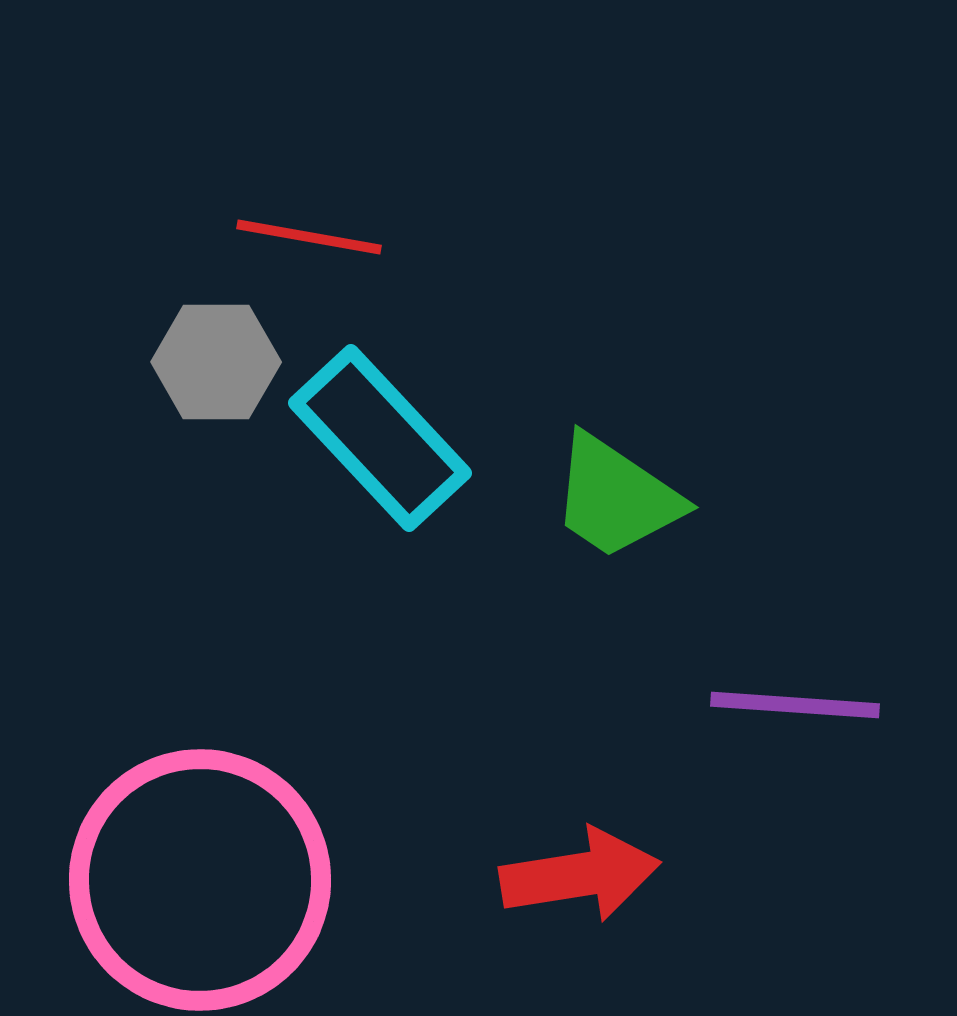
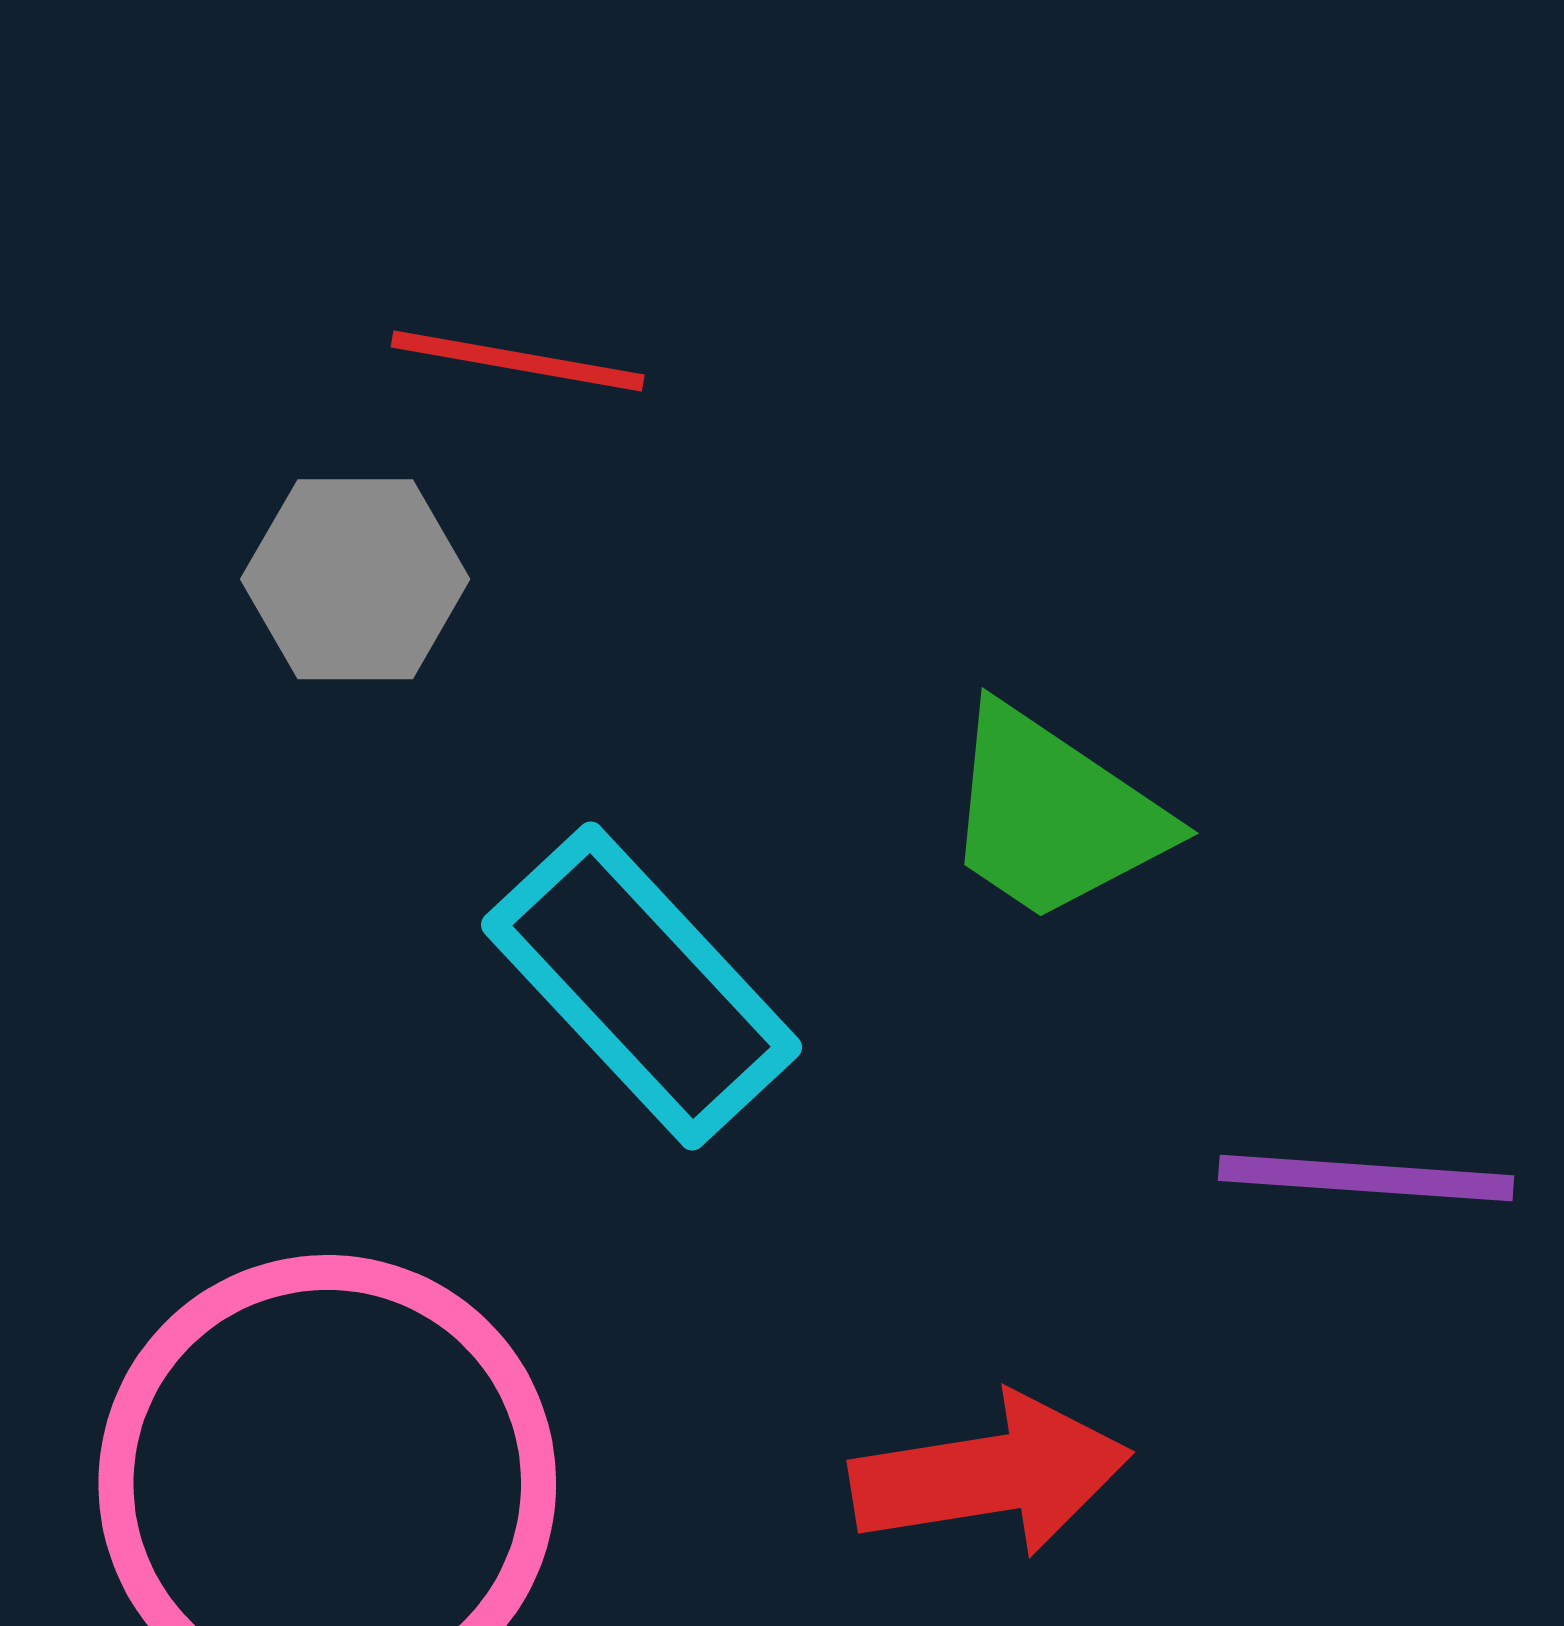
cyan rectangle: (380, 438) -> (642, 986), moved

